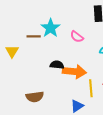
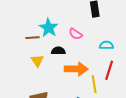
yellow triangle: (12, 51) -> (37, 61), moved
black semicircle: (57, 65) -> (58, 51), moved

